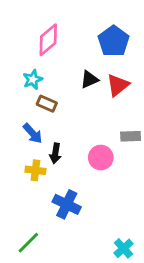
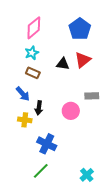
cyan star: (33, 79) -> (32, 53), moved
black triangle: (89, 79) -> (63, 64), moved, turned 32
green line: (28, 243) -> (41, 171), moved

